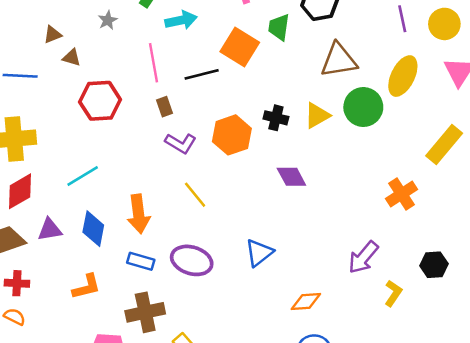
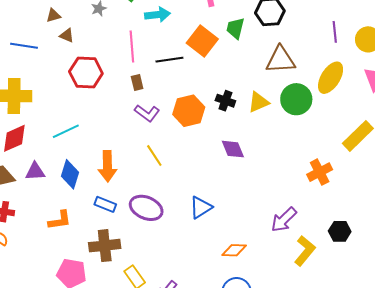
yellow L-shape: (393, 293) -> (305, 251), size x1.4

